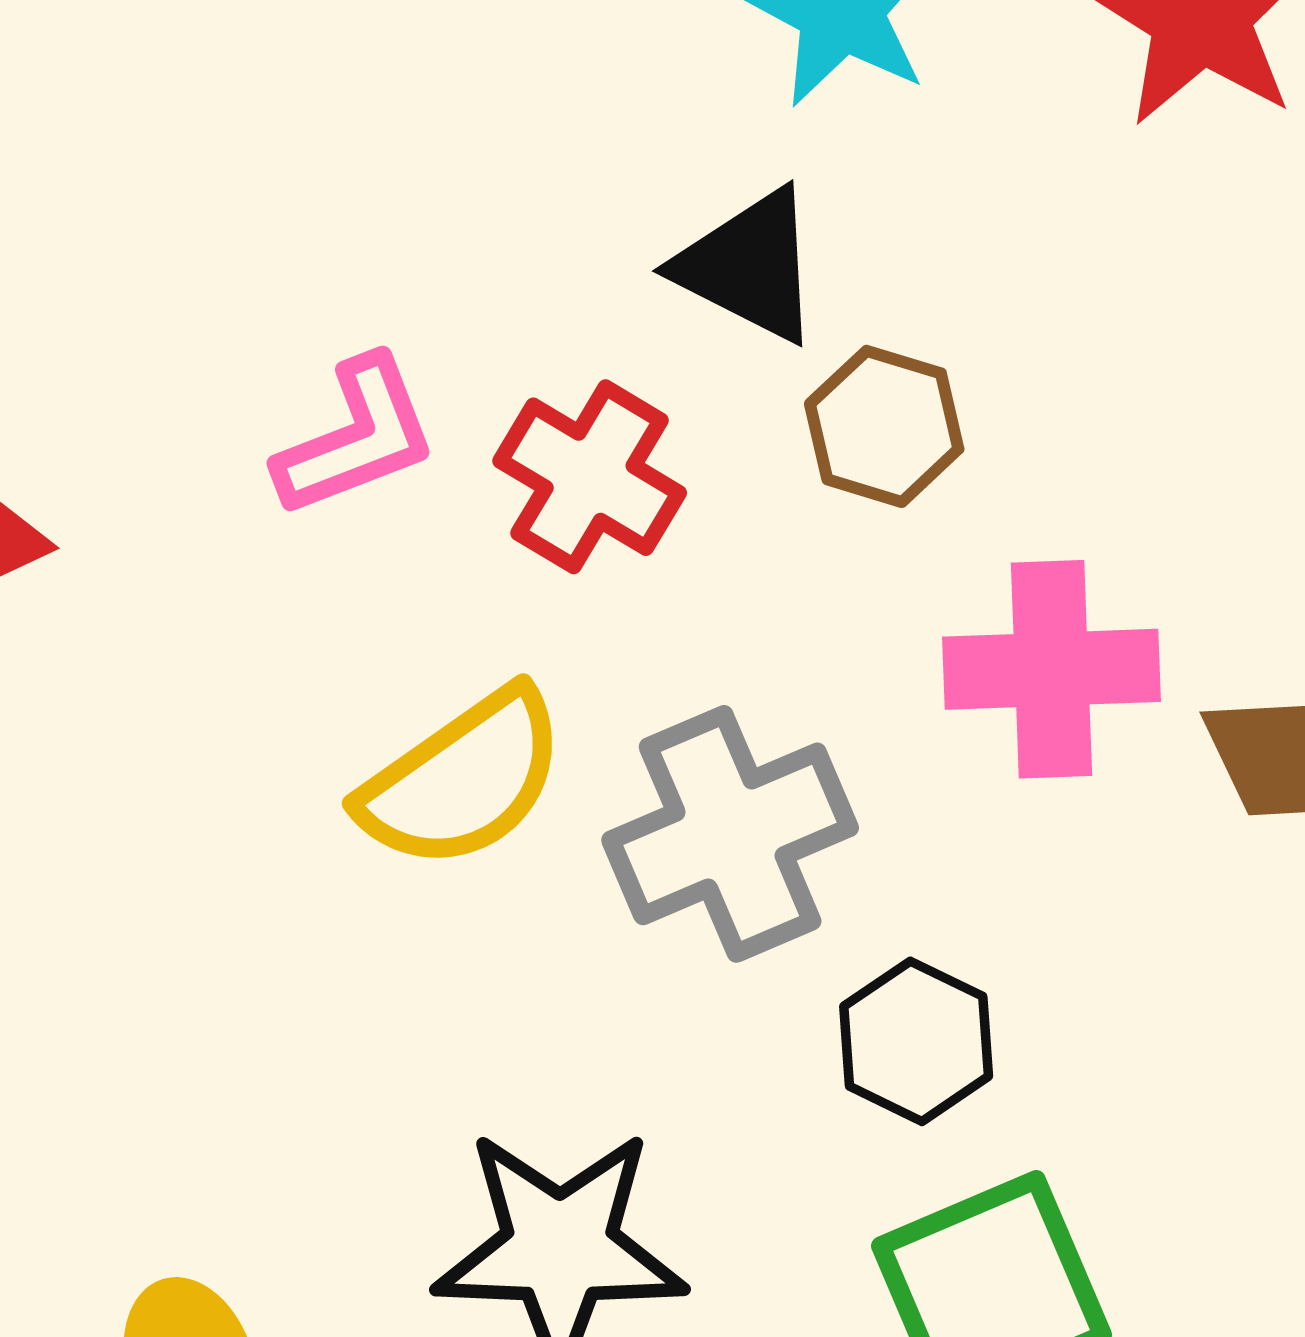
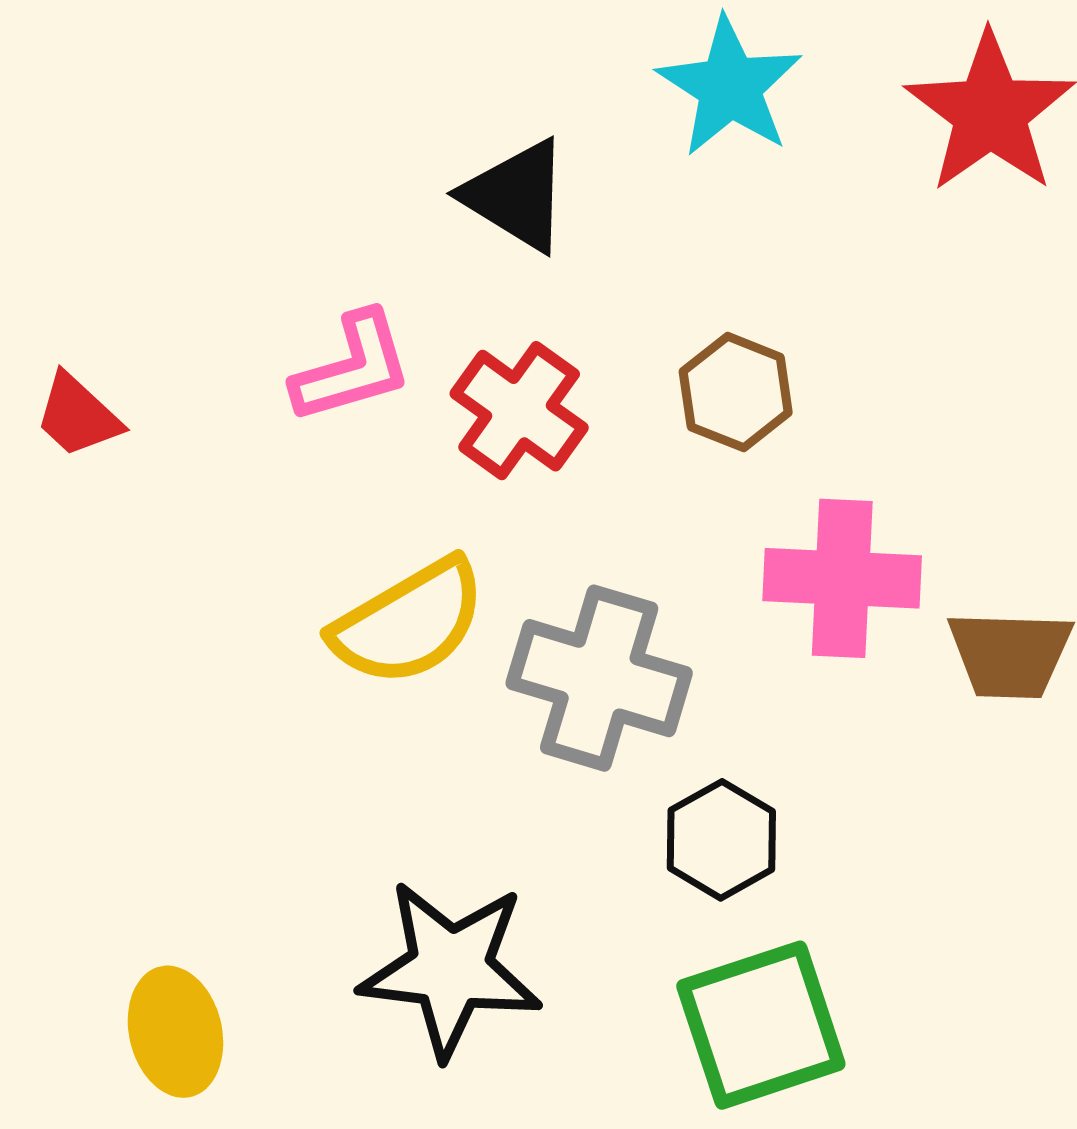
black triangle: (749, 266) -> (516, 195), moved
gray cross: (730, 834) -> (599, 678), turned 35

